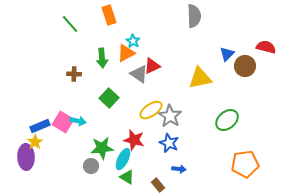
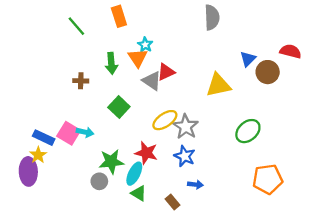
orange triangle: (126, 53) -> (138, 58), turned -36
blue rectangle: (40, 126) -> (44, 138), turned 48

